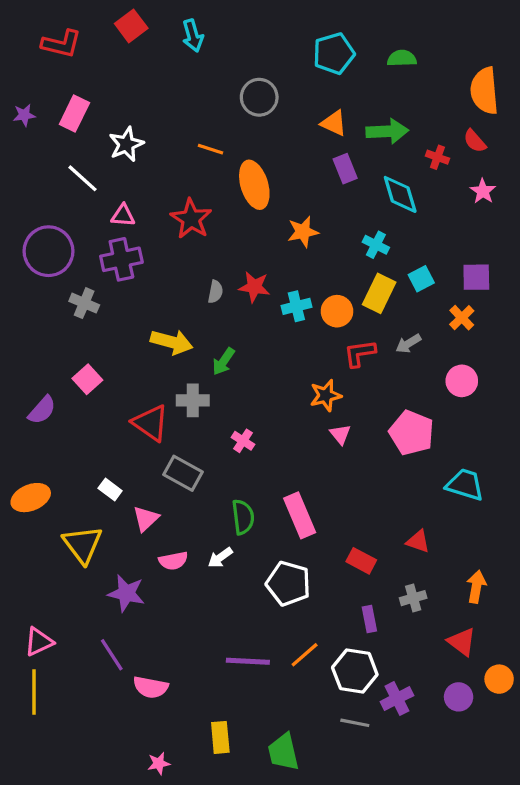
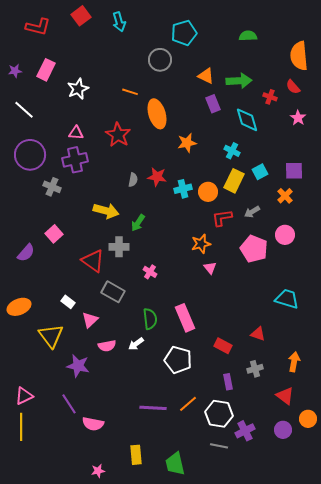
cyan pentagon: (334, 53) -> (184, 33), moved
white line: (83, 178) -> (24, 110), moved
pink pentagon: (412, 433) -> (254, 249), moved

